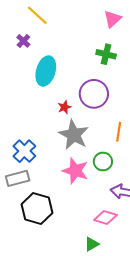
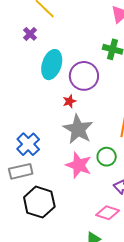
purple circle: (94, 94) -> (84, 76), moved

